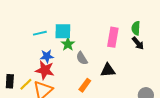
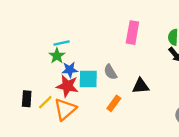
cyan square: (63, 31) -> (88, 79), moved
pink rectangle: (113, 37) -> (132, 33), moved
green star: (68, 44) -> (57, 56), moved

